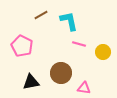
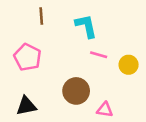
brown line: (41, 15) -> (41, 16), moved, turned -64
black triangle: (31, 82) -> (26, 106), moved

